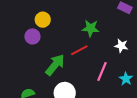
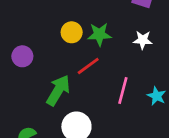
yellow circle: (43, 20) -> (72, 32), moved
white star: (121, 46) -> (143, 40), moved

